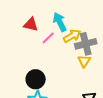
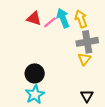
yellow arrow: (72, 36) -> (81, 19), moved, turned -84
pink line: (48, 38) -> (50, 22), moved

